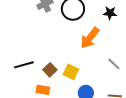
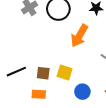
brown square: (50, 70) -> (43, 73), turned -32

